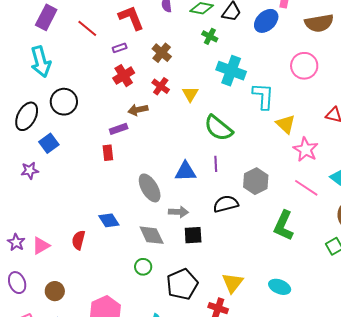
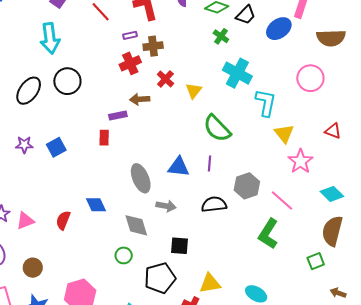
brown cross: (162, 53) -> (153, 46), moved, turned 36
blue square: (49, 143) -> (56, 147), moved
pink line: (306, 188) -> (282, 201), moved
black square: (193, 235) -> (179, 246), moved
yellow triangle: (232, 283) -> (210, 283), turned 35

